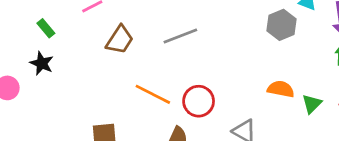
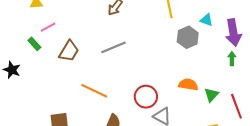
green rectangle: (46, 28) -> (34, 44), moved
red circle: (199, 101) -> (146, 97), moved

